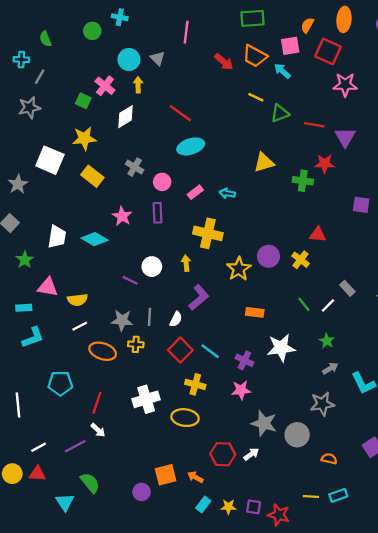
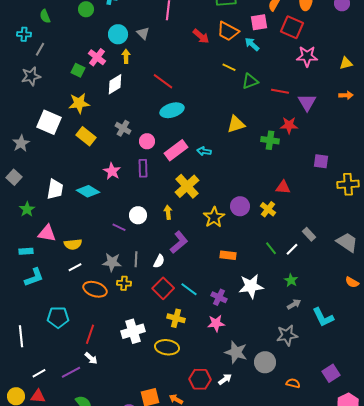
pink rectangle: (195, 192) -> (176, 150), size x1.6
yellow cross: (208, 233) -> (187, 186), turned 35

